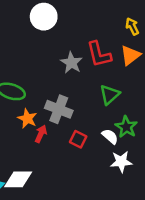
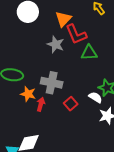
orange triangle: (130, 55) -> (63, 19), moved
green triangle: (110, 95) -> (89, 53), moved, turned 48
red square: (78, 139) -> (71, 104), turned 32

